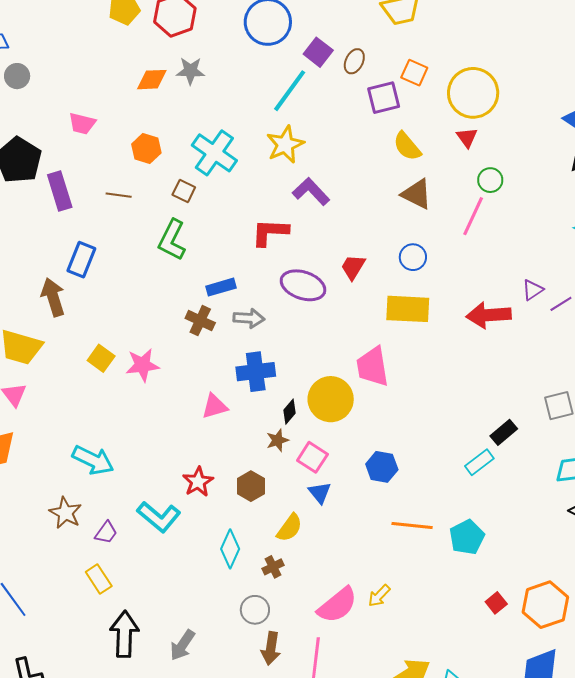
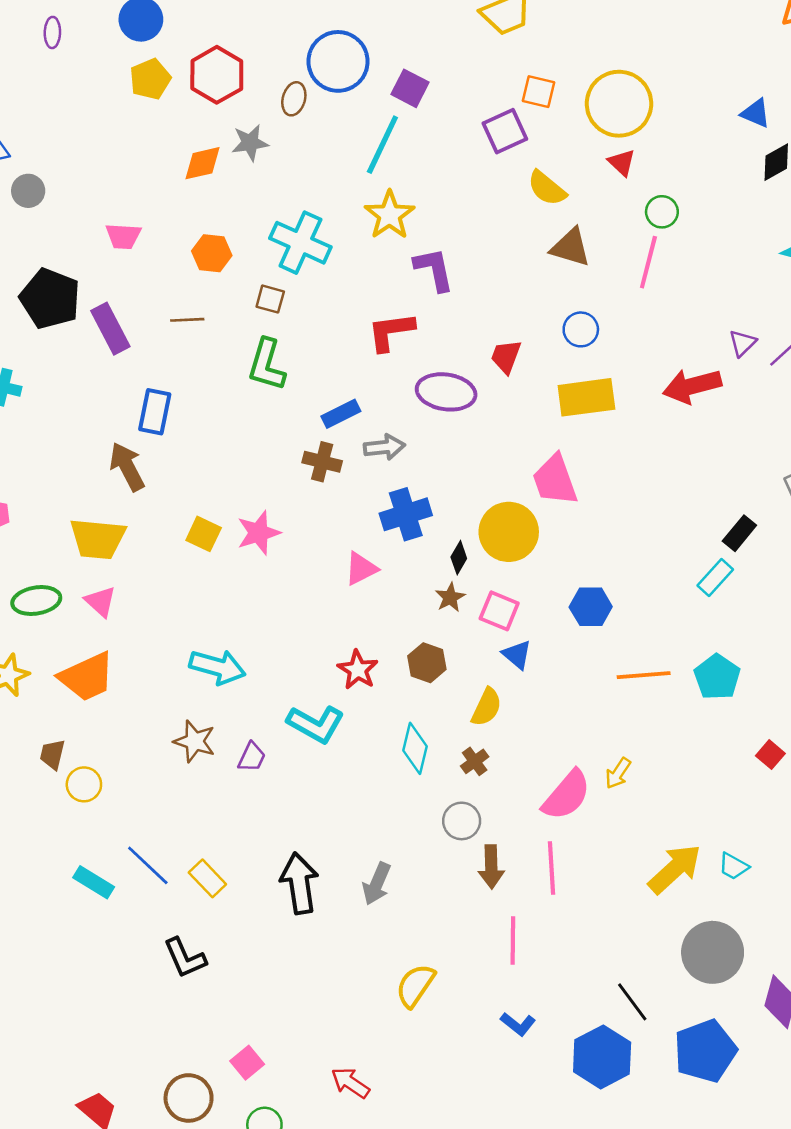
brown ellipse: (354, 61) -> (294, 99), moved
purple L-shape: (311, 192) -> (434, 269), turned 42
yellow rectangle: (99, 579) -> (207, 878), moved

